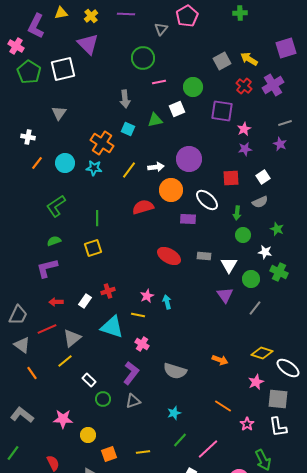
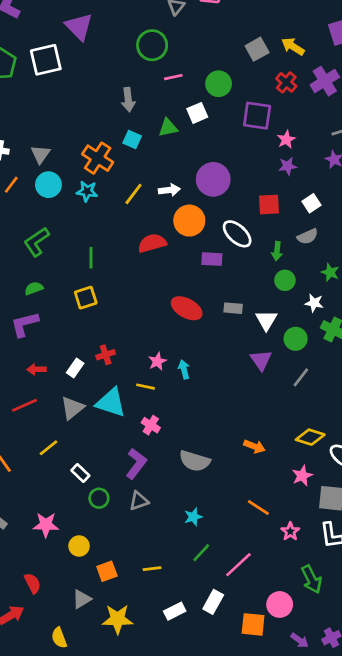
gray triangle: (59, 113) -> (41, 154), moved
gray triangle: (72, 338) -> (72, 408), moved

